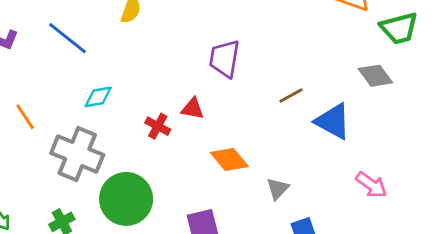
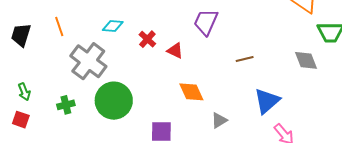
blue triangle: (333, 121) -> (267, 101), moved, turned 36
red cross: (158, 126) -> (147, 39), moved

